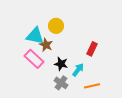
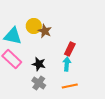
brown star: (46, 45) -> (45, 31), moved
cyan arrow: (78, 70) -> (67, 64), moved, turned -32

